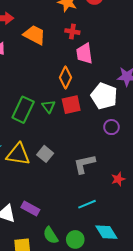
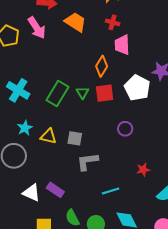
purple circle: (111, 127) -> (125, 129), moved
yellow triangle: (18, 154) -> (48, 136), size x0.7
gray square: (45, 154) -> (75, 138), turned -35
gray L-shape: (84, 164) -> (87, 162), moved

